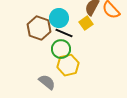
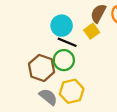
brown hexagon: (39, 28) -> (42, 68), moved
yellow hexagon: (68, 65) -> (72, 91), moved

